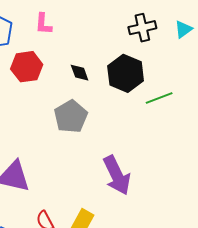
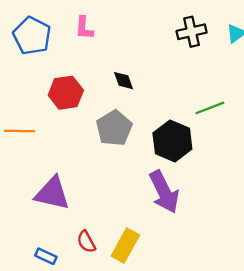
red hexagon: (27, 67) -> (66, 93), moved
black hexagon: (126, 73) -> (172, 141), moved

